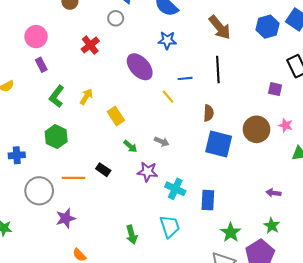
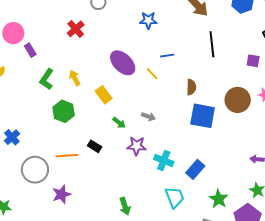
pink circle: (36, 37) -> (13, 33), moved
purple ellipse: (140, 67) -> (123, 63), moved
black line: (218, 70) -> (212, 44), moved
yellow arrow: (86, 97) -> (75, 78), turned -56
green hexagon: (56, 137) -> (64, 111), moved
blue cross: (17, 155) -> (12, 137), turned -35
blue rectangle: (208, 200) -> (195, 169), turned 42
cyan trapezoid: (170, 226) -> (175, 197), moved

